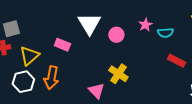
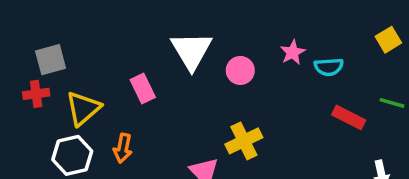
pink rectangle: (62, 45) -> (143, 89), turned 42
yellow cross: (118, 74) -> (244, 141), turned 30
orange arrow: (51, 78) -> (123, 148), size x0.7

